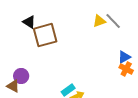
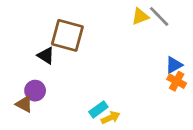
black triangle: (29, 22) -> (46, 56), moved
brown square: (45, 35) -> (67, 35), turned 30

